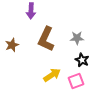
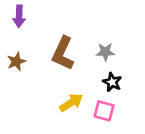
purple arrow: (31, 11) -> (19, 16), moved
pink square: (76, 81) -> (104, 111), turned 35

